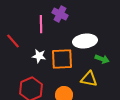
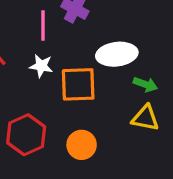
white star: (39, 56) -> (41, 66), moved
yellow triangle: (89, 79) -> (145, 118), moved

